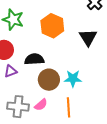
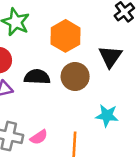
cyan star: (73, 79) -> (107, 116), moved
brown circle: (49, 80) -> (75, 76), moved

